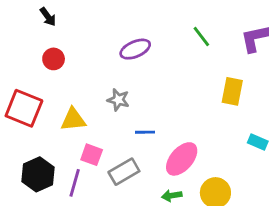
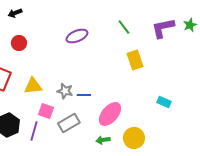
black arrow: (48, 17) -> (15, 13), turned 104
yellow rectangle: (232, 91) -> (135, 60), moved, turned -30
gray star: (118, 100) -> (65, 91), moved

